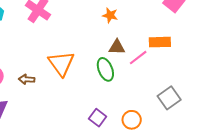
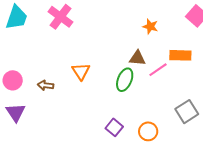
orange star: (110, 15) -> (150, 26), moved
orange triangle: (61, 63) -> (81, 71), size x0.7
green ellipse: (105, 69) -> (125, 80), turned 40

